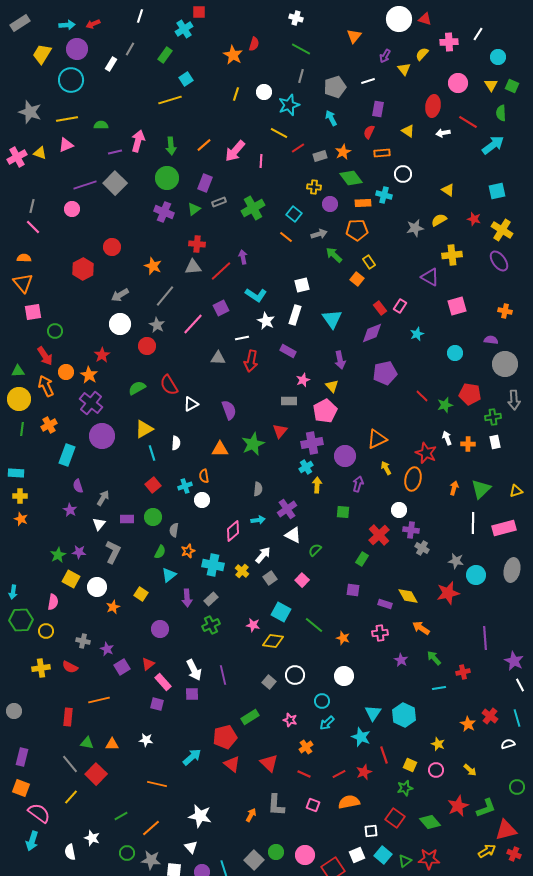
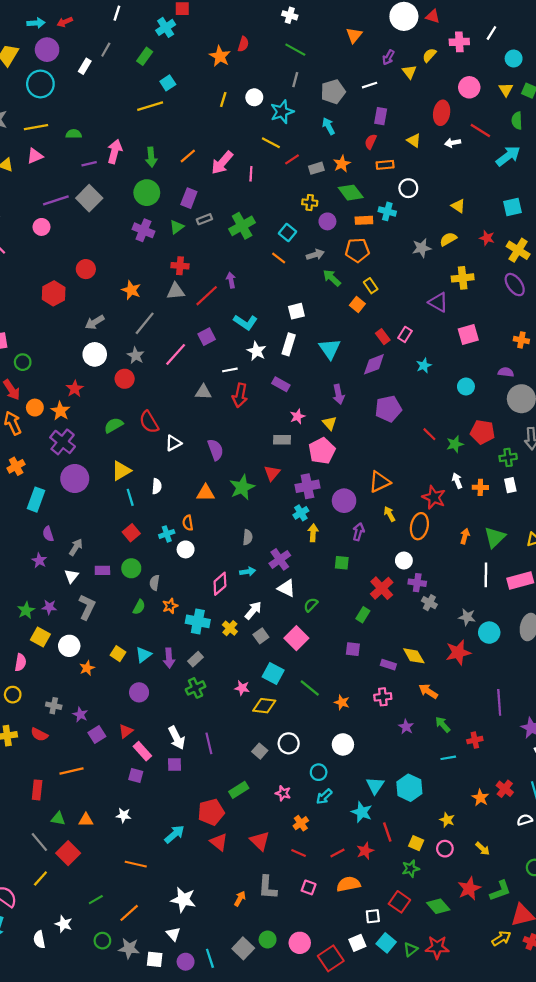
cyan triangle: (169, 575) -> (143, 655), moved
pink square: (302, 580) -> (296, 638), size x1.5

